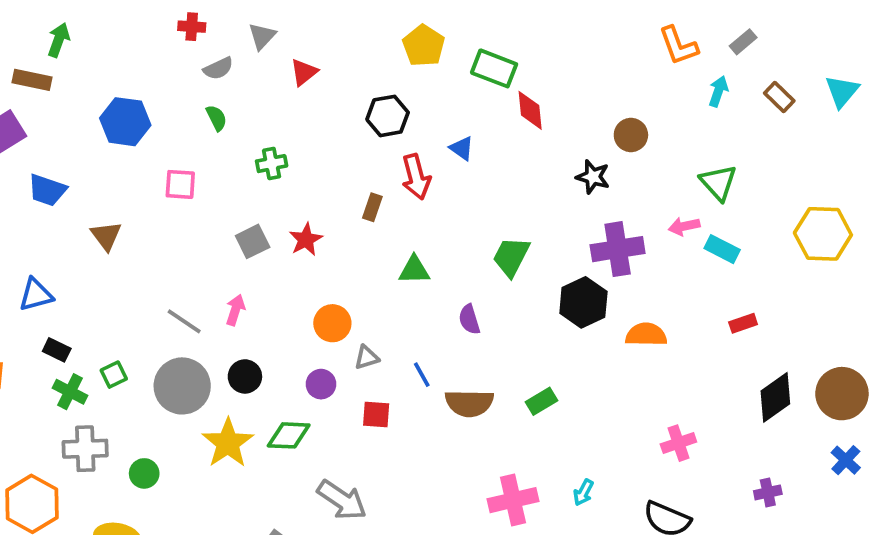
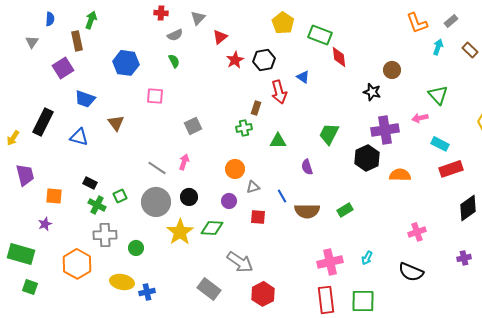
brown rectangle: (32, 80) -> (77, 41), turned 66
green cross: (272, 164) -> (244, 128), moved
red star: (306, 240) -> (235, 60), moved
cyan rectangle: (722, 249) -> (440, 144), moved
blue triangle: (36, 295) -> (79, 137), moved, turned 30
red rectangle: (743, 323) -> (451, 169), size x1.6

